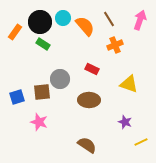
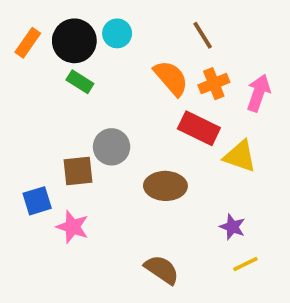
pink arrow: (140, 20) -> (258, 93), moved
orange semicircle: (85, 26) -> (171, 78), moved
orange rectangle: (15, 32) -> (28, 43), moved
red rectangle: (92, 69) -> (199, 128), moved, size x1.5
blue square: (17, 97) -> (37, 201), moved
yellow line: (141, 142) -> (245, 264), moved

